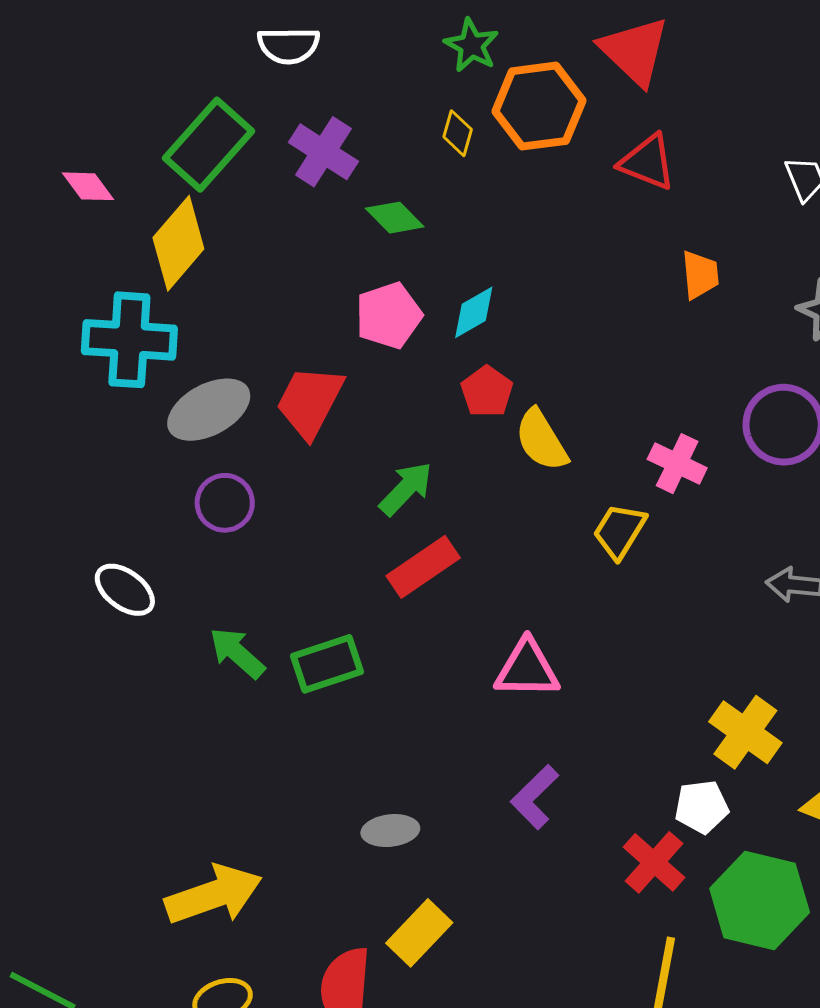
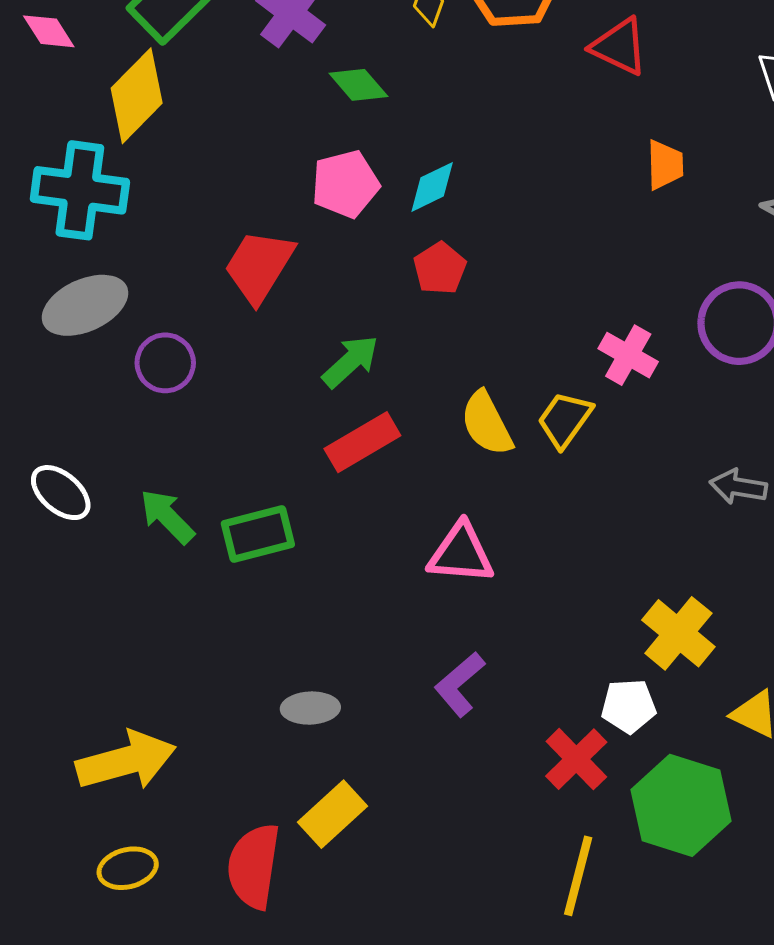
gray ellipse: (209, 410) -> (85, 305), moved
yellow semicircle: (541, 440) -> (487, 424), moved
white ellipse: (125, 590) -> (61, 493), moved

